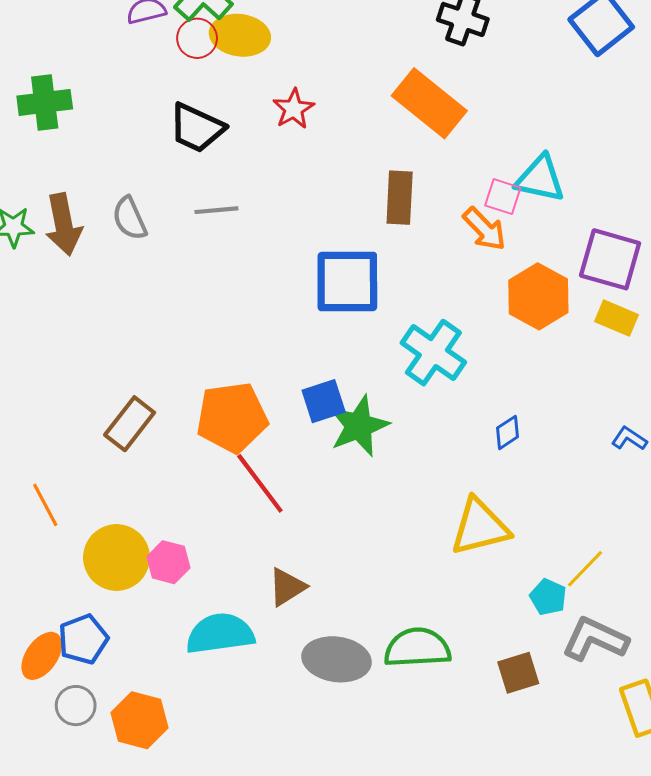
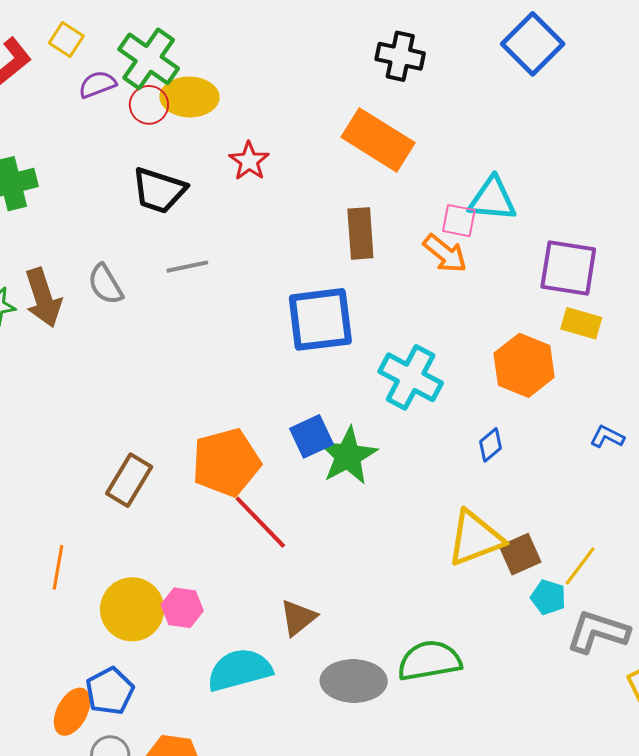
orange hexagon: (538, 296) -> (524, 365), moved
orange line: (45, 505) -> (58, 567), turned 45
brown square: (518, 673) -> (520, 554), moved

